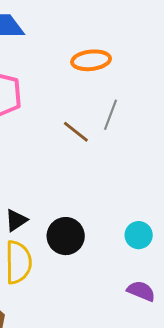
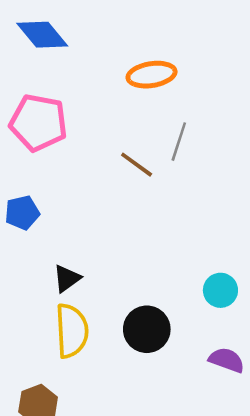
black circle: (66, 236) -> (147, 329), moved

